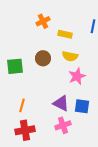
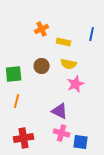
orange line: (22, 105) -> (17, 101), moved
blue square: (82, 106) -> (81, 142), moved
pink cross: (63, 125) -> (62, 133), turned 35

